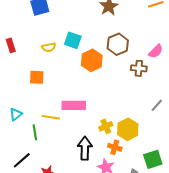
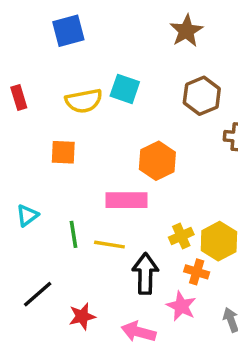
yellow semicircle: (49, 47) -> (84, 101), size x1.5
orange hexagon: (92, 60) -> (157, 161), moved
yellow line: (51, 117) -> (109, 245), moved
green line: (35, 132) -> (74, 234), moved

